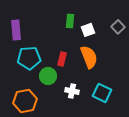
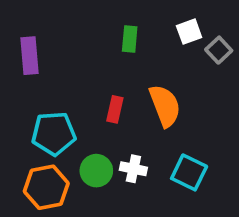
white square: (88, 30) -> (189, 32), moved
cyan pentagon: (29, 58) -> (54, 134), moved
green circle: (48, 76) -> (96, 171), moved

